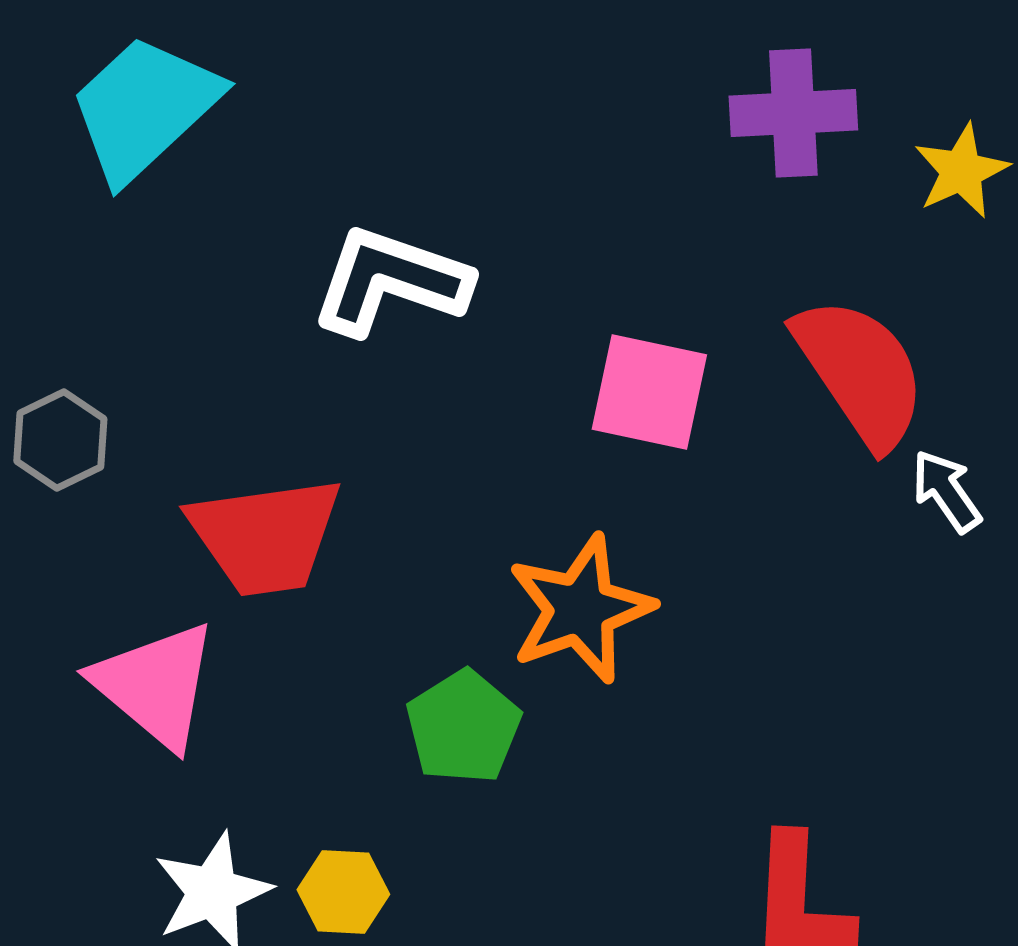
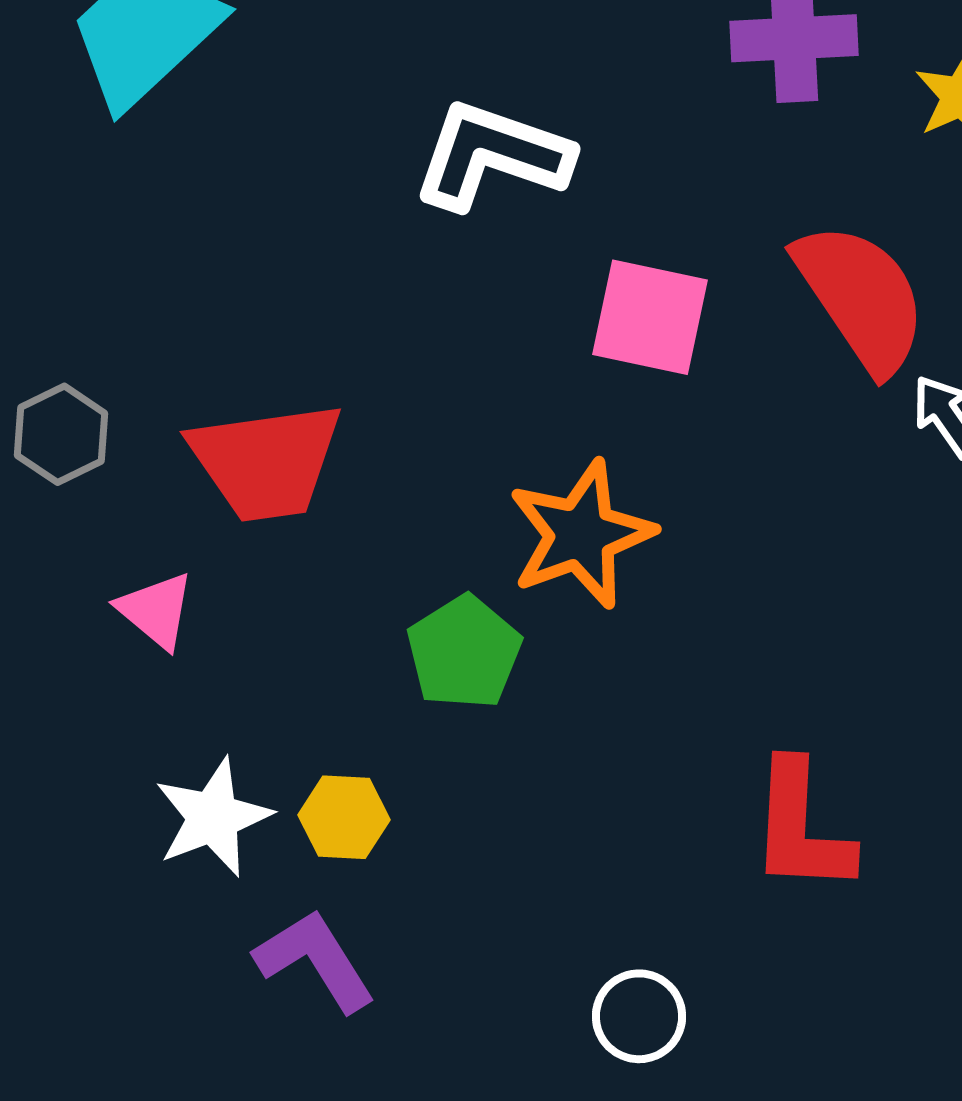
white L-shape: (390, 281) -> (492, 155), moved
gray hexagon: (60, 440) -> (61, 434), moved
pink triangle: (155, 685) -> (156, 610), size x0.6

